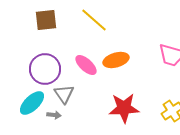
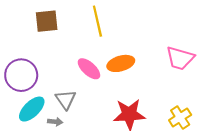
yellow line: (94, 20) -> (97, 21), turned 36
purple circle: (45, 69) -> (21, 75), moved

